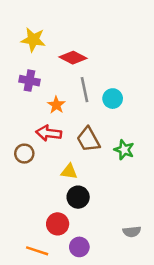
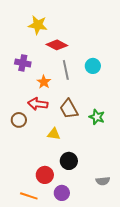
yellow star: (33, 40) -> (38, 25), moved
cyan circle: (113, 99) -> (93, 66), moved
black circle: (78, 197) -> (69, 161), moved

